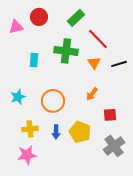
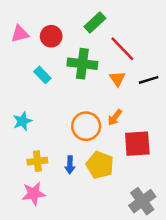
red circle: (39, 17) -> (51, 36), moved
cyan rectangle: (34, 60) -> (42, 75), turned -48
orange circle: (53, 101) -> (86, 126), moved
red square: (110, 115) -> (137, 144), size x1.6
gray cross: (114, 146) -> (142, 201), moved

